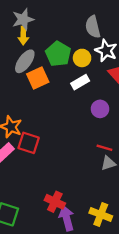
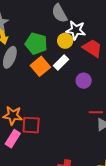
yellow circle: (82, 58) -> (65, 41), moved
orange square: (38, 78) -> (40, 66), moved

